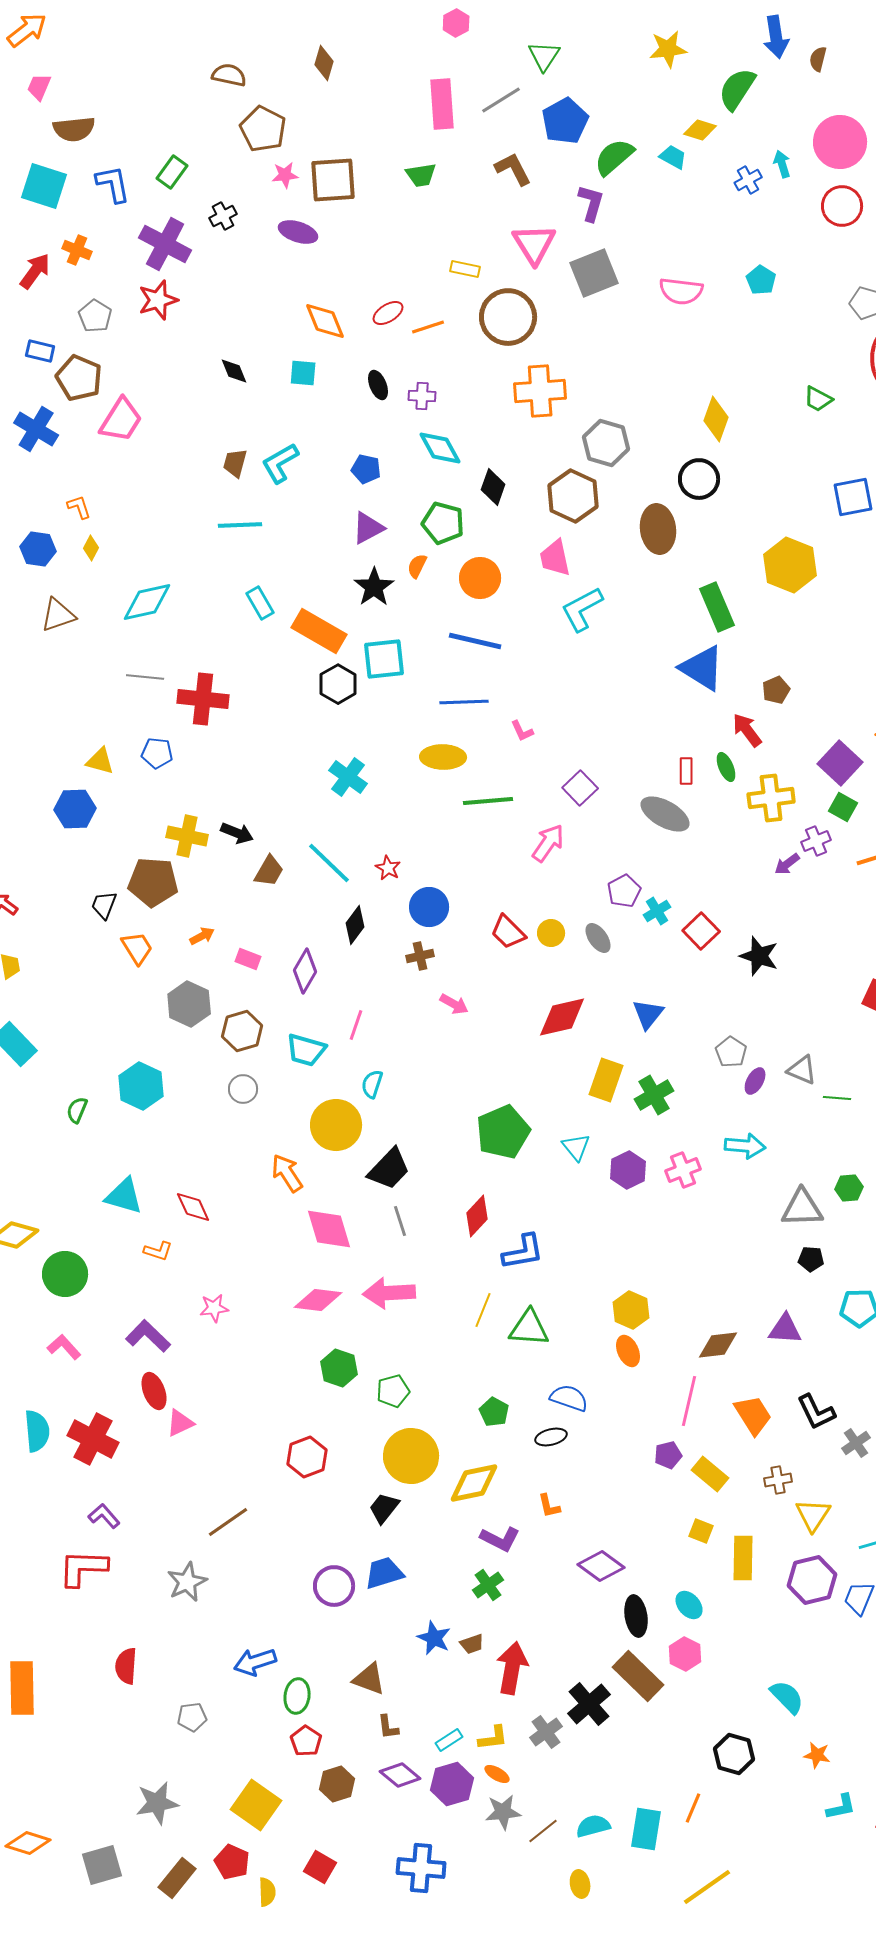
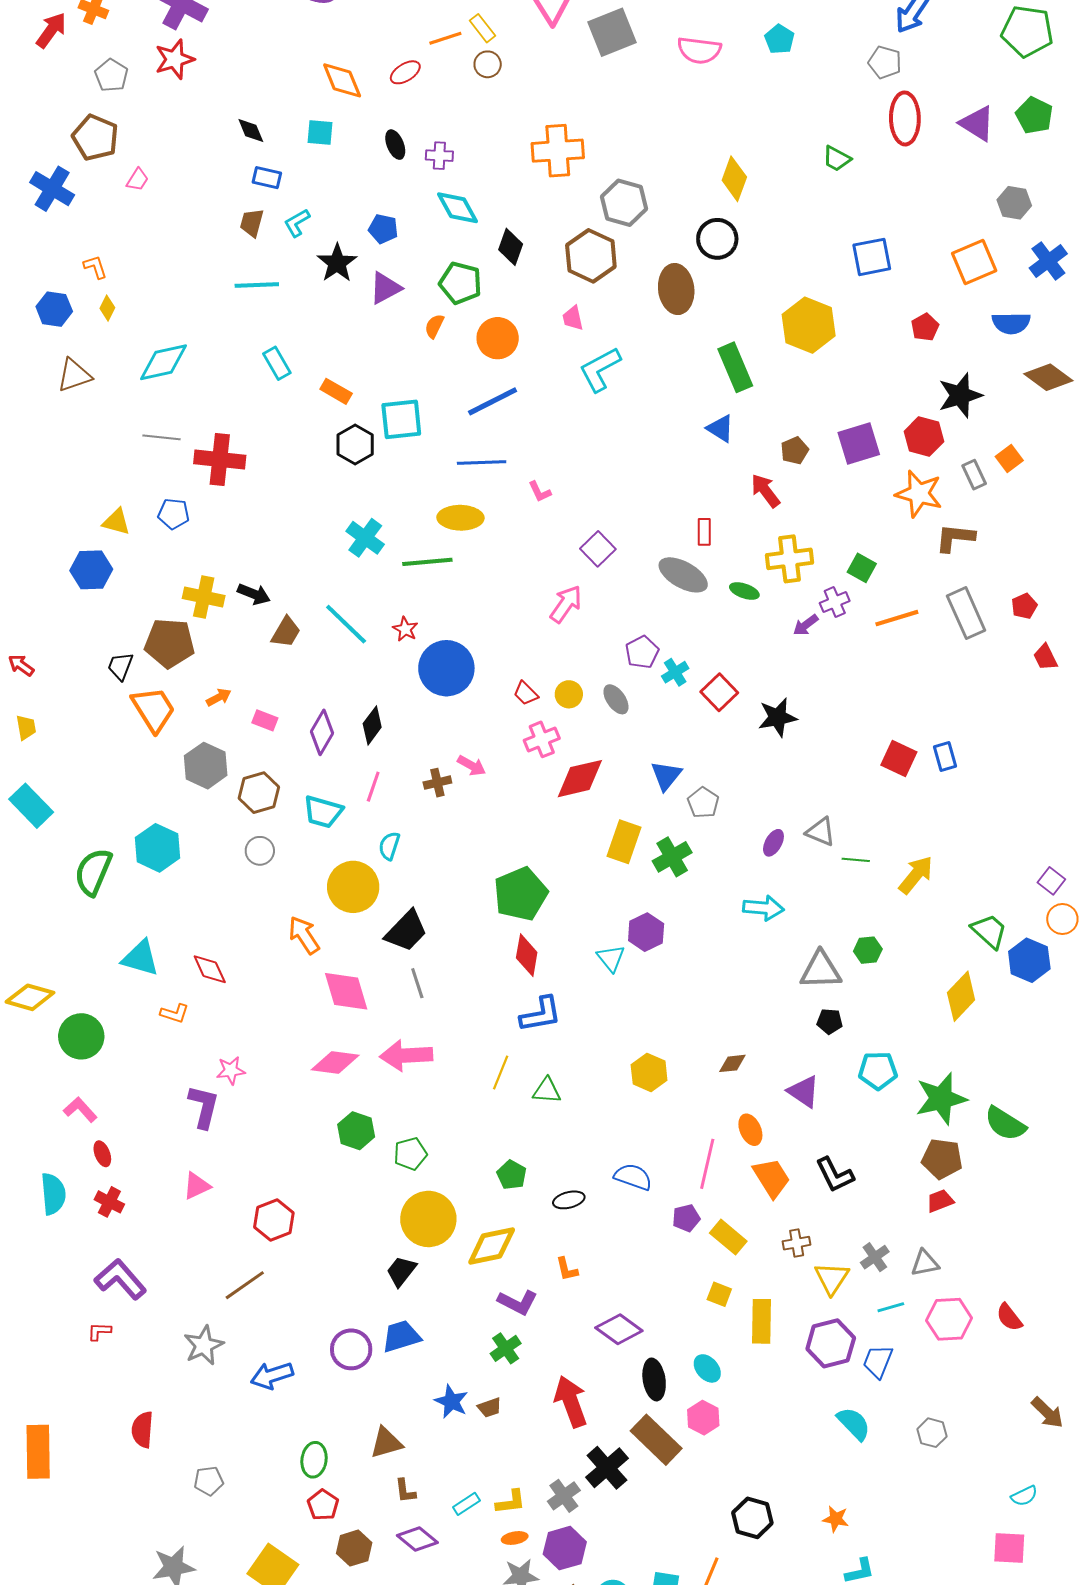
yellow rectangle: (465, 269) -> (483, 28), turned 40
brown circle: (508, 317) -> (488, 64), moved, size x0.5
orange line: (428, 327) -> (445, 38), moved
blue rectangle: (40, 351) -> (267, 178), moved
pink trapezoid: (121, 420) -> (137, 180), size x0.5
cyan L-shape: (280, 463) -> (297, 223), size x0.7
pink trapezoid: (555, 558) -> (573, 318), size x0.7
black star: (374, 587) -> (337, 263), moved
orange rectangle: (319, 631) -> (336, 391), size x0.6
blue line: (475, 641) -> (493, 401), turned -40
blue triangle: (702, 668) -> (720, 428), size x0.6
purple square: (840, 763) -> (859, 444), moved, turned 30
green ellipse: (726, 767) -> (744, 591), moved, turned -48
green line: (488, 801) -> (427, 562), moved
blue circle: (429, 907) -> (446, 668), size x1.4
black diamond: (355, 925) -> (372, 725), moved
red trapezoid: (508, 932) -> (526, 693), size x0.7
orange trapezoid: (137, 948) -> (153, 709), size x1.4
brown cross: (420, 956) -> (437, 783), moved
black star: (759, 956) -> (777, 717), turned -30
gray pentagon: (731, 1052) -> (703, 803), moved
green semicircle: (77, 1110) -> (93, 872), size x1.8
cyan triangle: (576, 1147) -> (611, 958), moved
pink cross: (683, 1170) -> (542, 739), moved
red diamond: (477, 1216) -> (527, 955), moved, turned -33
green triangle: (529, 1328) -> (547, 1091), size x0.7
purple triangle: (785, 1329) -> (804, 1092), turned 30
purple L-shape: (148, 1336) -> (204, 1107), moved, turned 60
brown diamond: (718, 1345) -> (732, 1063), moved, size x0.7
orange ellipse: (628, 1351) -> (750, 1130), moved
red ellipse: (154, 1391) -> (102, 1154), moved, size x0.7
blue semicircle: (569, 1398) -> (633, 1177), moved
red cross: (93, 1439) -> (109, 1202), size x0.6
gray cross: (856, 1443) -> (875, 1257), moved
red hexagon: (307, 1457) -> (274, 1220), moved
purple L-shape: (104, 1516) -> (120, 1279), size x1.6
red L-shape: (83, 1568) -> (99, 1331), size x0.5
blue arrow: (255, 1662) -> (272, 1375), moved
red arrow: (512, 1668) -> (571, 1402), moved, turned -30
brown triangle: (369, 1679) -> (386, 1443), turned -36
cyan semicircle: (787, 1697) -> (854, 1424), moved
orange ellipse: (497, 1774) -> (515, 1538), turned -40
purple hexagon: (452, 1784) -> (565, 1548), moved

